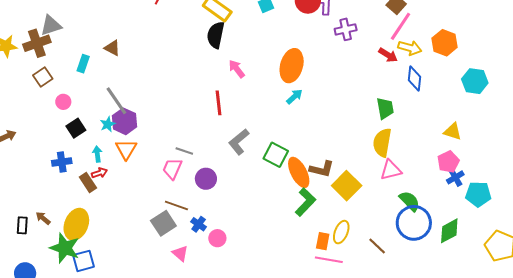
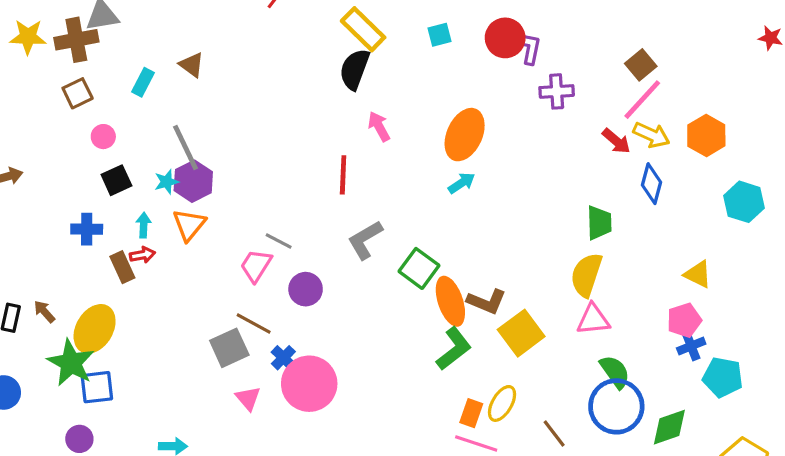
pink circle: (217, 238) -> (309, 384), size x2.0

